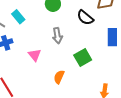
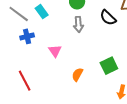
gray arrow: (57, 36) -> (78, 24), moved
green square: (83, 57) -> (109, 66), moved

